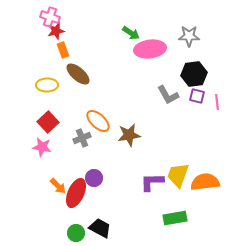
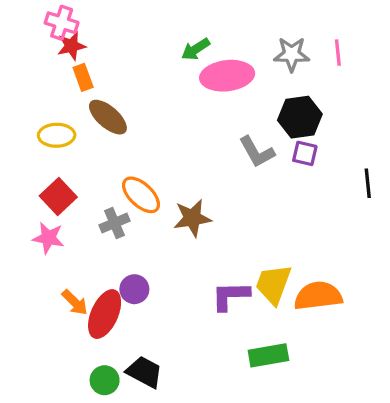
green arrow: (131, 33) -> (196, 49), turned 114
pink line: (217, 102) -> (338, 53), moved

